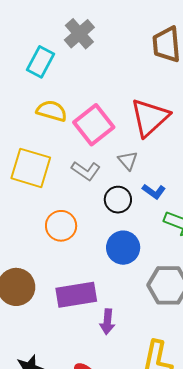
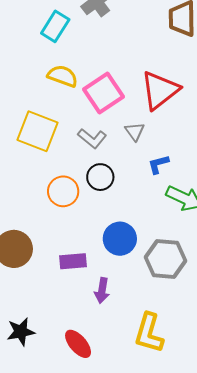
blue L-shape: (154, 191) -> (158, 164), turned 125
black circle: (118, 200) -> (100, 177), moved
blue circle: (123, 248) -> (120, 239), moved
purple rectangle: (76, 295) -> (73, 261), size x0.7

